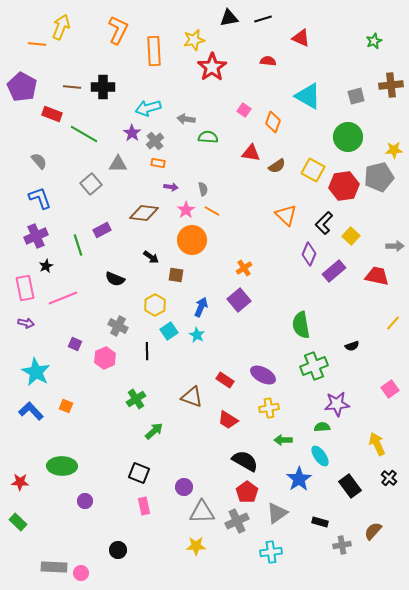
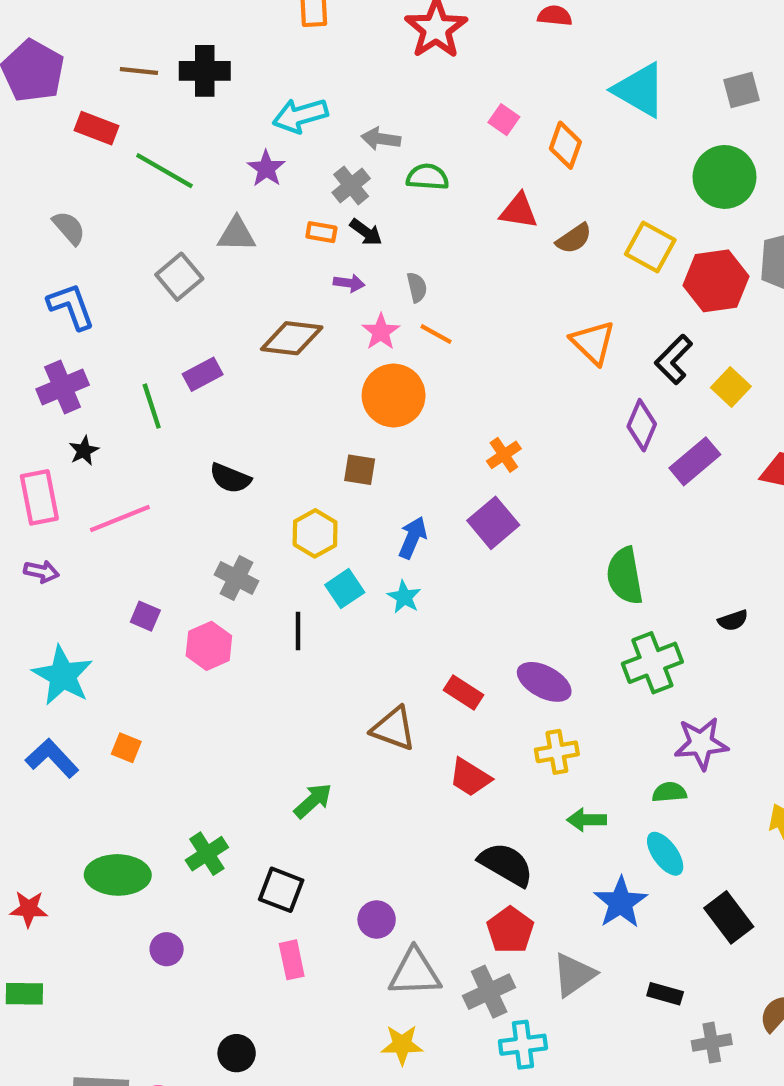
gray cross: (155, 141) -> (351, 185), moved
black arrow: (151, 257) -> (366, 232), moved
green cross: (136, 399) -> (207, 854), moved
green rectangle: (18, 522) -> (24, 994), turned -42
cyan cross: (271, 552) -> (523, 1045), moved

